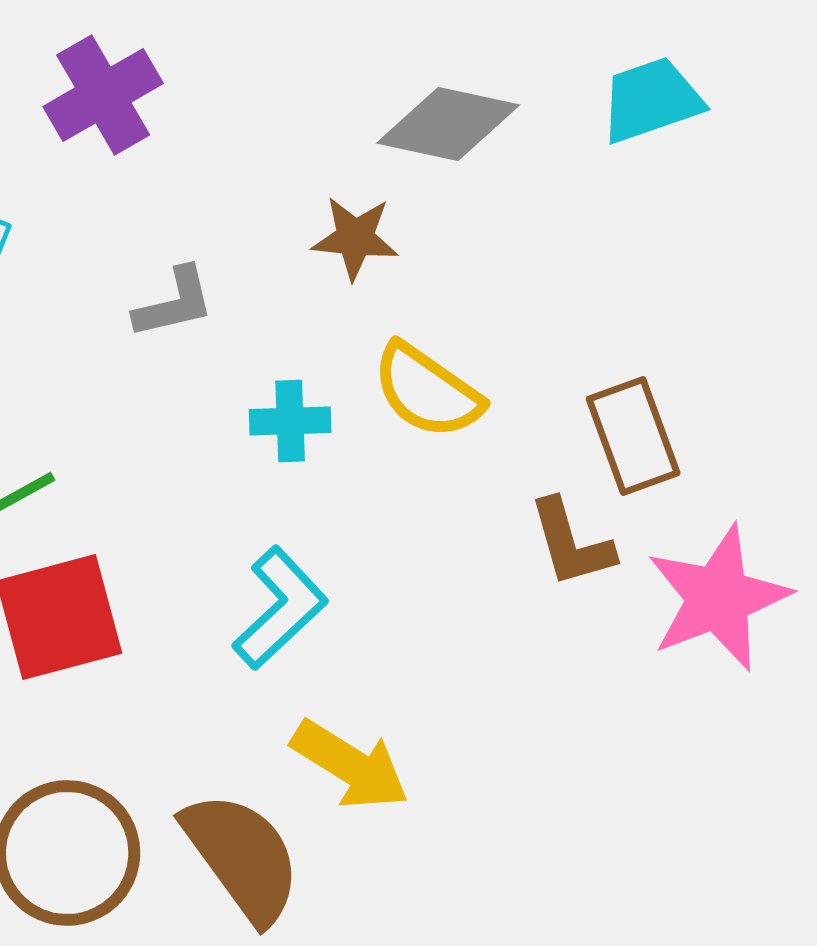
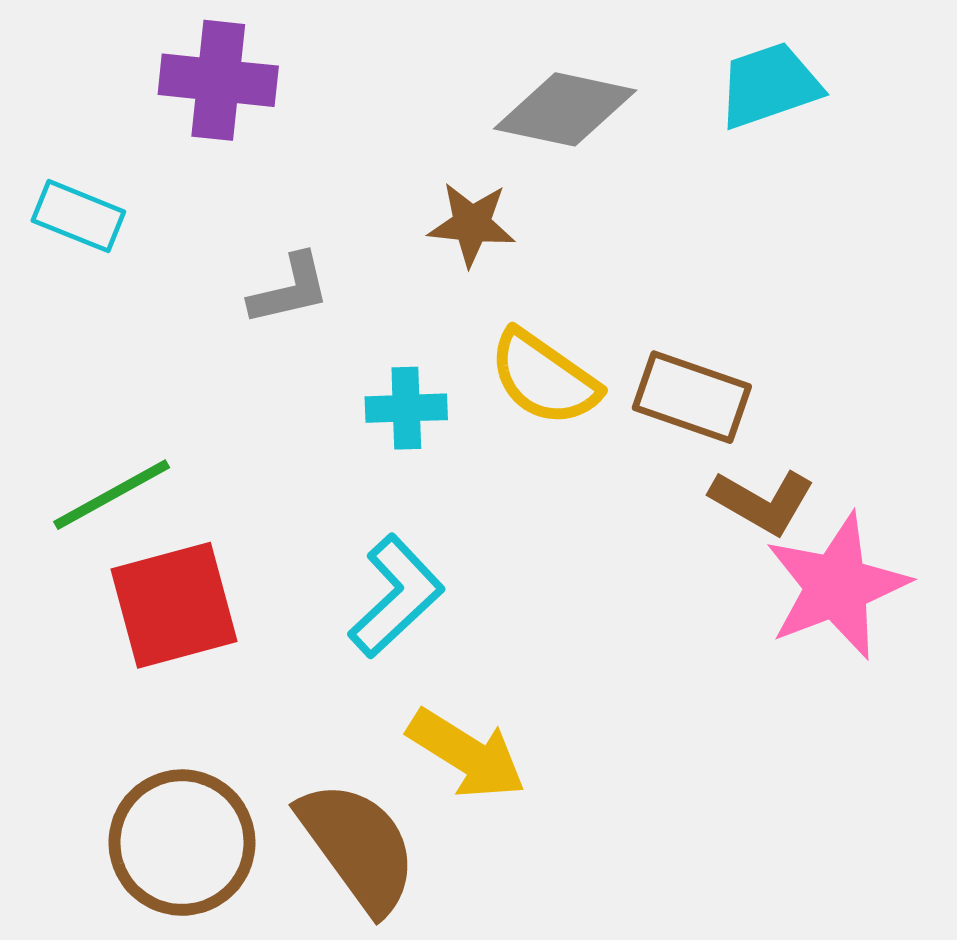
purple cross: (103, 95) -> (218, 80), turned 36
brown rectangle: (633, 436) -> (692, 397), moved, turned -51
brown L-shape: (571, 543) -> (762, 502), moved, turned -44

